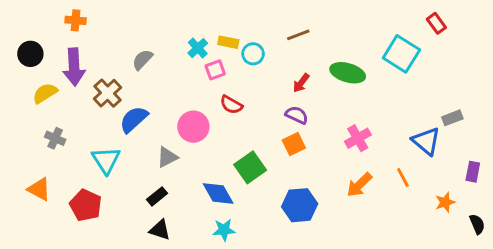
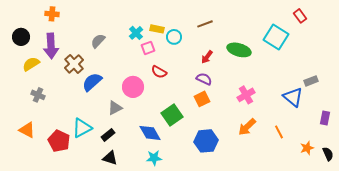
cyan triangle: (106, 160) -> (82, 128), moved, turned 35
orange line: (403, 178) -> (279, 132), moved
orange star: (445, 202) -> (307, 148), moved

